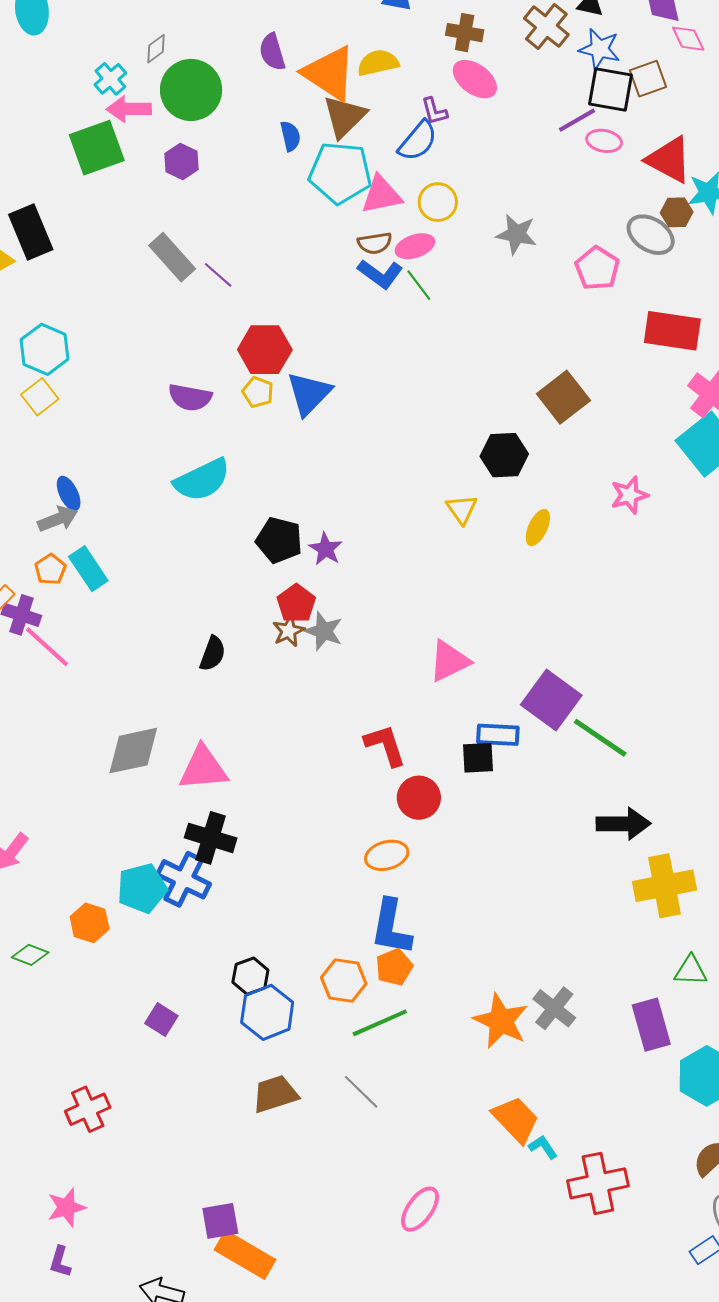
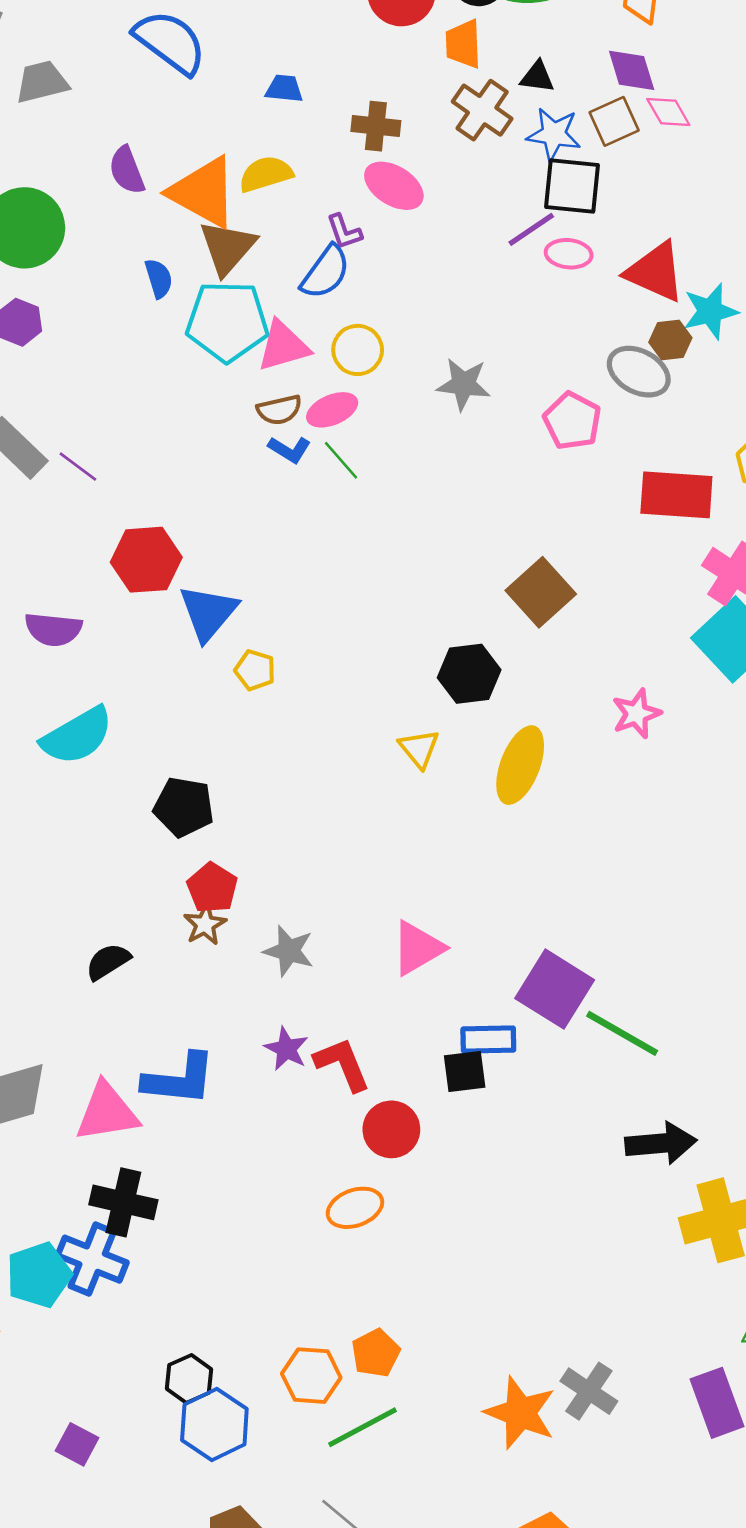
brown square: (648, 79) -> (614, 121), moved
blue L-shape: (380, 274) -> (290, 449), size x0.7
yellow pentagon: (258, 392) -> (255, 670), moved
yellow ellipse: (538, 528) -> (520, 765), size x1.6
purple star: (326, 549) -> (286, 1049), moved
gray star: (324, 631) -> (289, 951), moved
black semicircle: (213, 654) -> (108, 962), turned -138
blue L-shape: (391, 927) -> (179, 1079), moved, turned -90

